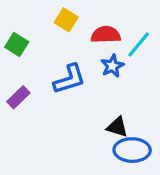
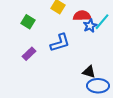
blue star: (112, 66) -> (90, 26), moved

